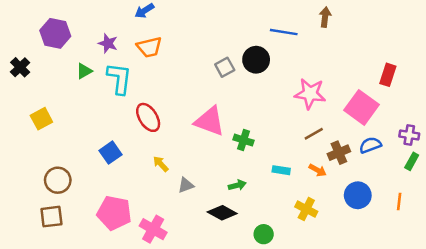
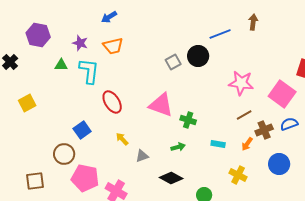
blue line: (284, 32) -> (220, 34), turned -30
green triangle: (84, 71) -> (61, 65), turned 32
orange arrow: (318, 170) -> (247, 144), turned 96
brown circle: (58, 180) -> (64, 154), moved
green arrow: (237, 185) -> (178, 147), moved

